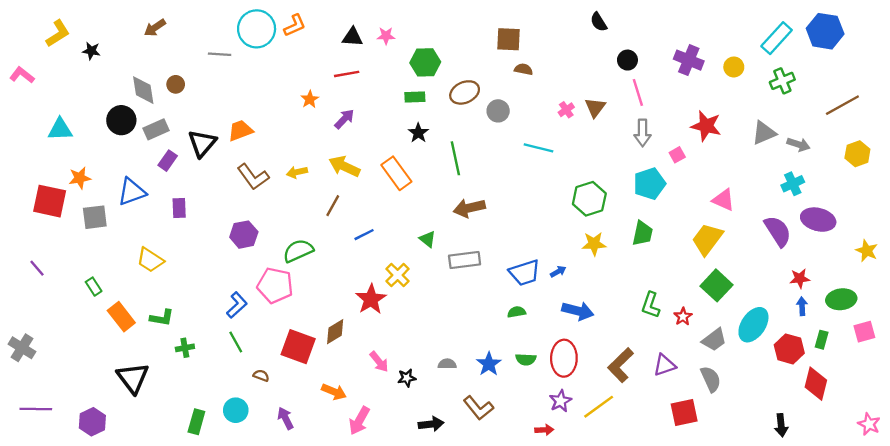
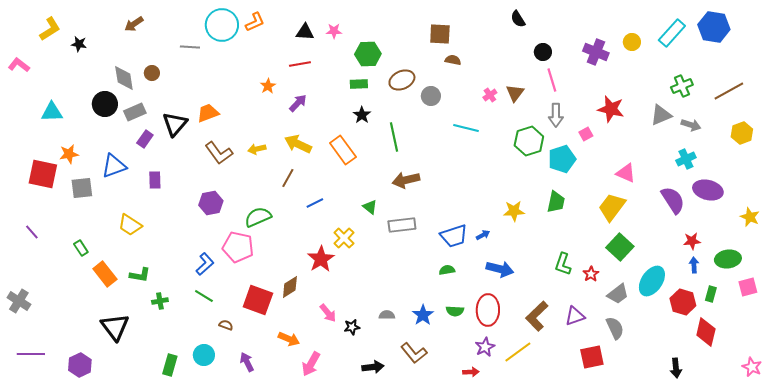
yellow circle: (734, 67) -> (632, 42), moved
green cross: (782, 81) -> (682, 86), moved
green hexagon: (589, 199) -> (529, 141), moved
green line: (236, 342) -> (204, 296), turned -30

